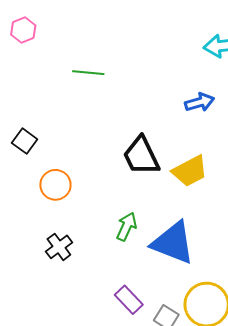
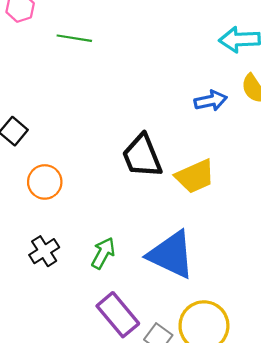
green line: (88, 73) -> (74, 38), moved
green arrow: (127, 227) -> (103, 253), moved
purple rectangle: (129, 300) -> (118, 315), size x1.4

